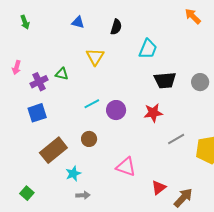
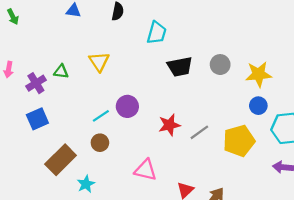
yellow triangle: (95, 57) -> (99, 62), moved
cyan line: (92, 104) -> (101, 116), moved
red star: (153, 113) -> (169, 125), moved

